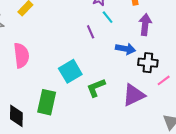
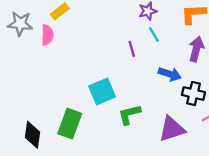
pink semicircle: (21, 55) -> (47, 35), moved, size x0.7

